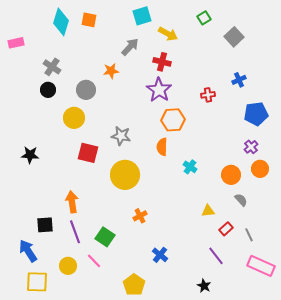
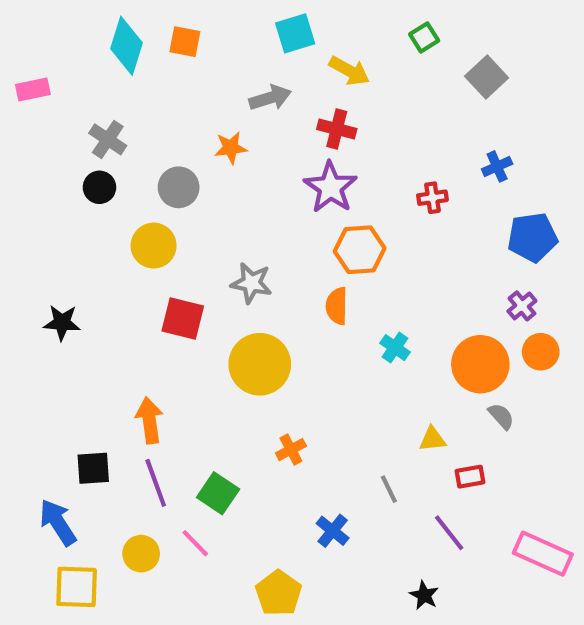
gray arrow: (130, 47) -> (270, 98), turned 30
orange circle: (231, 175) -> (480, 364), size x1.4
red rectangle: (226, 229) -> (470, 477), turned 32
gray line: (249, 235) -> (389, 489), moved

